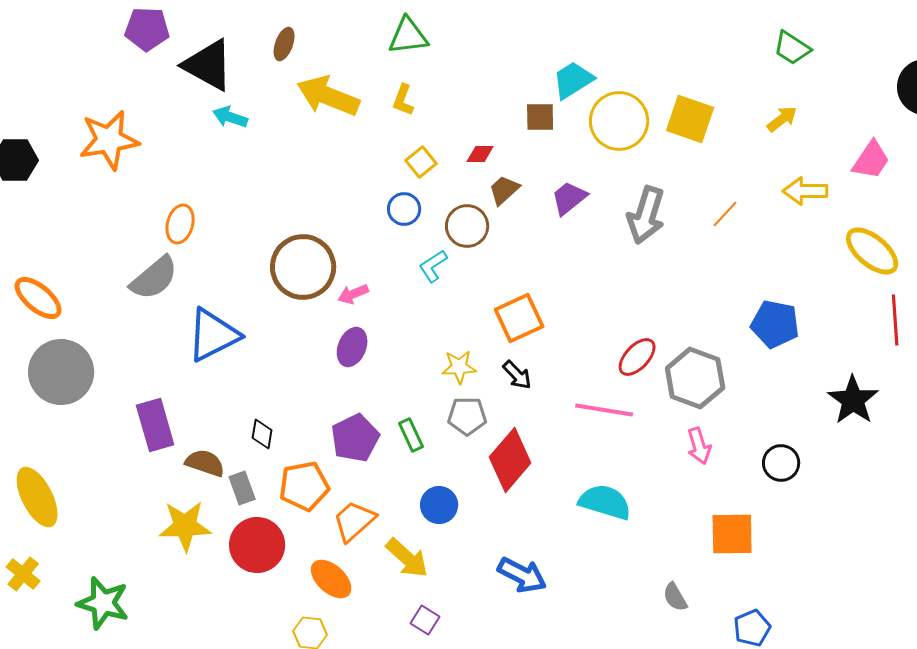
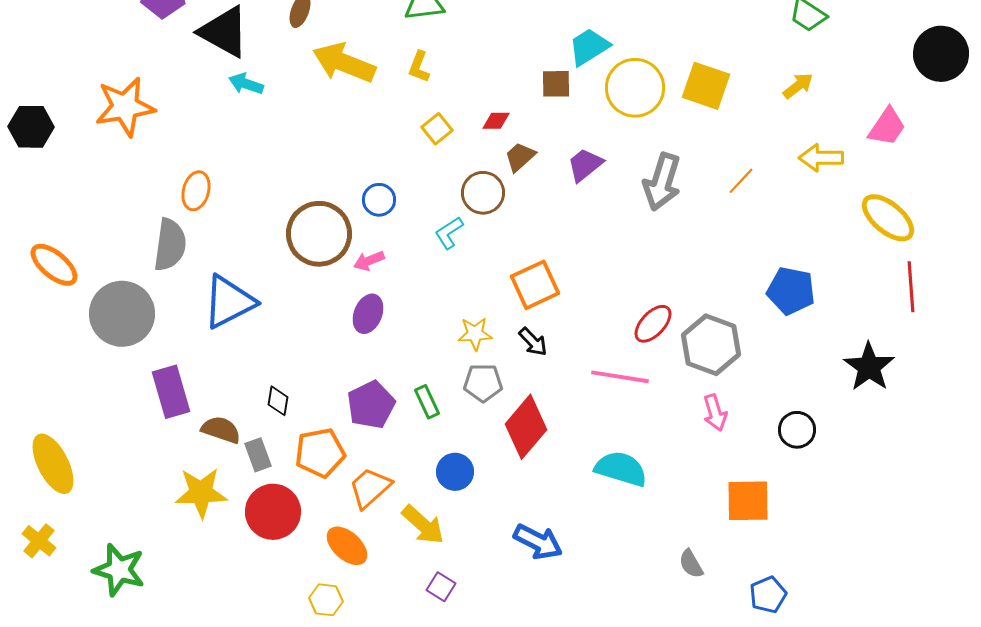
blue circle: (404, 209) -> (379, 200), moved
gray semicircle: (154, 278) -> (170, 245), turned -42
gray circle: (61, 372) -> (122, 314), moved

